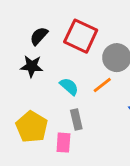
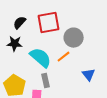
red square: (81, 36) -> (49, 23), turned -35
cyan semicircle: (69, 86) -> (41, 58), size x1.6

